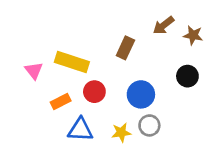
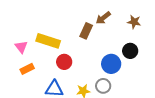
brown arrow: (163, 25) -> (103, 18), moved
blue circle: (141, 94) -> (111, 64), moved
orange rectangle: (61, 101) -> (27, 69), moved

